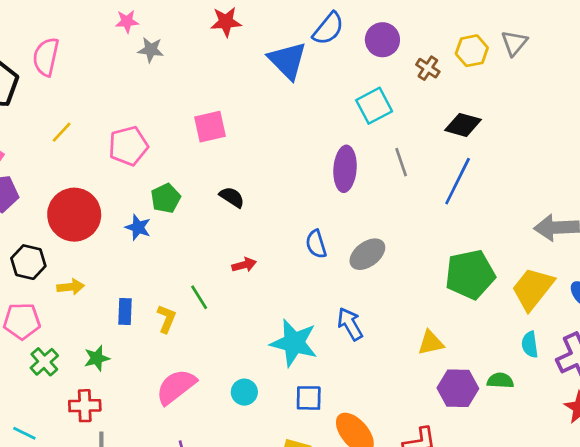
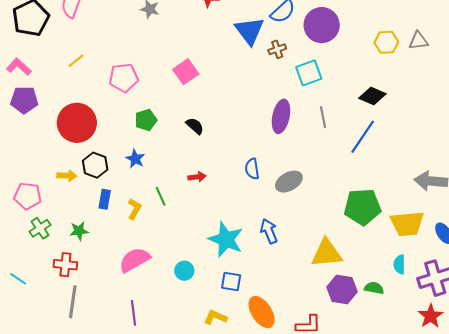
purple circle: (382, 40) -> (322, 25), size x1.4
gray triangle: (514, 43) -> (418, 41), turned 35
brown cross: (428, 68) -> (277, 49), moved, turned 30
pink square: (210, 127) -> (186, 72), turned -30
blue star: (138, 227) -> (135, 159), moved
black hexagon: (28, 262) -> (95, 165), moved
yellow trapezoid: (533, 289) -> (407, 224), turned -141
yellow triangle: (431, 343) -> (327, 253), size x1.6

